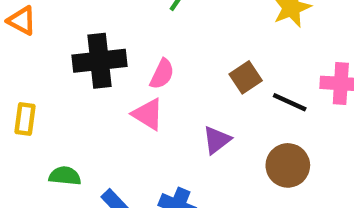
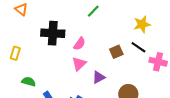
black line: (290, 102) -> (138, 47), moved
pink triangle: (148, 114) -> (79, 64), moved, turned 35

